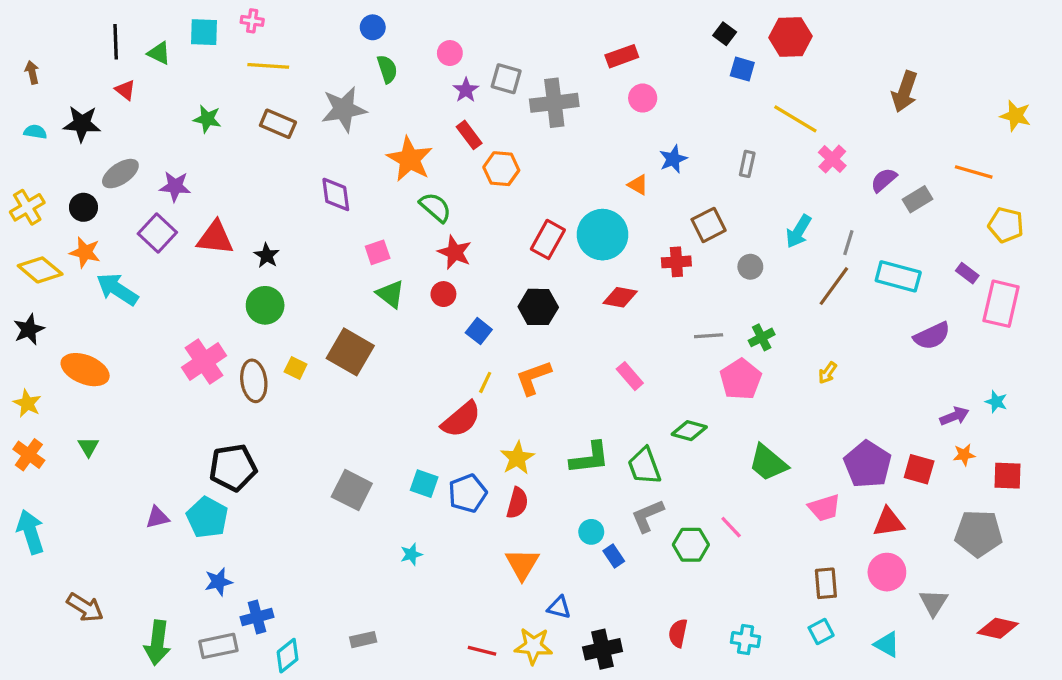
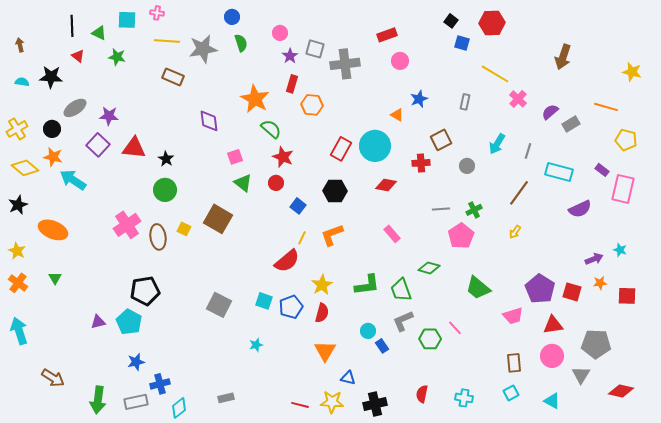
gray star: (344, 109) -> (203, 49), moved
green star: (207, 119) -> (117, 57), moved
red rectangle: (469, 135) -> (292, 84), turned 54
brown line: (834, 286) -> (519, 193), moved
gray pentagon: (979, 533) -> (596, 344), moved

